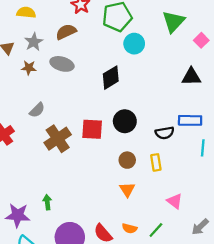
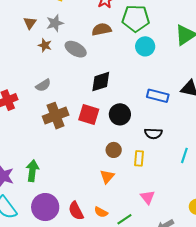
brown semicircle: (66, 32) -> (102, 29), moved
black diamond: (111, 78) -> (101, 82), moved
blue rectangle: (190, 120) -> (158, 96), moved
green arrow: (47, 202) -> (32, 171), size x1.5

